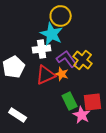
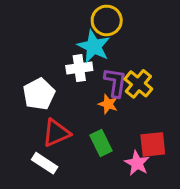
purple L-shape: (67, 59) -> (115, 82), turned 45
red triangle: (46, 75) -> (56, 133), moved
green rectangle: (70, 101) -> (101, 143), moved

